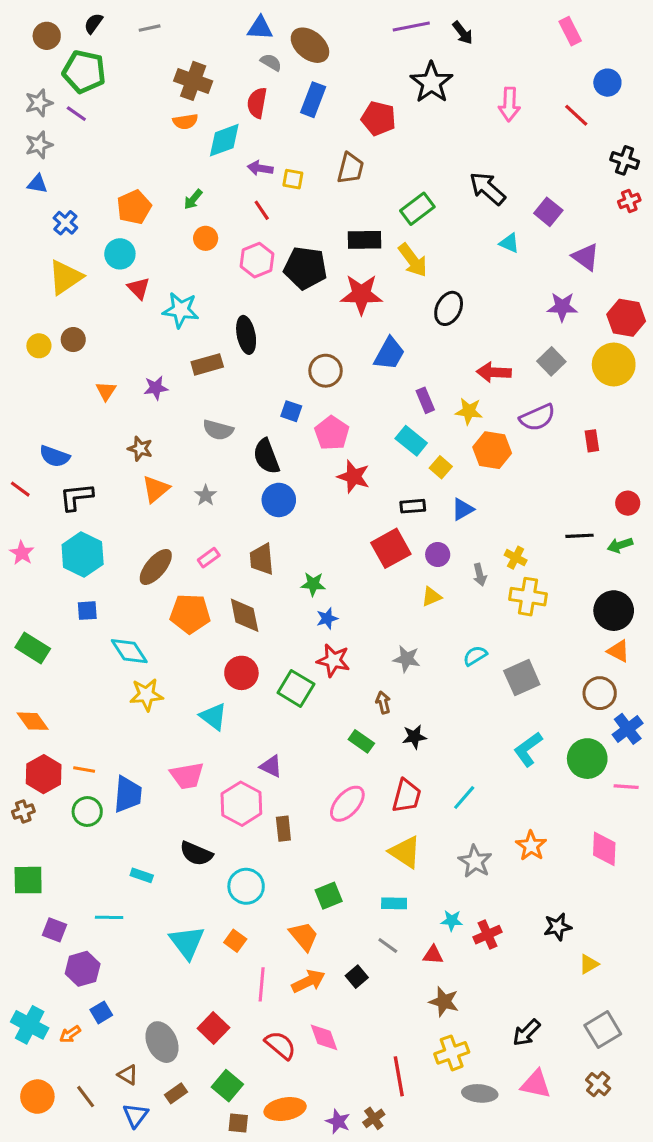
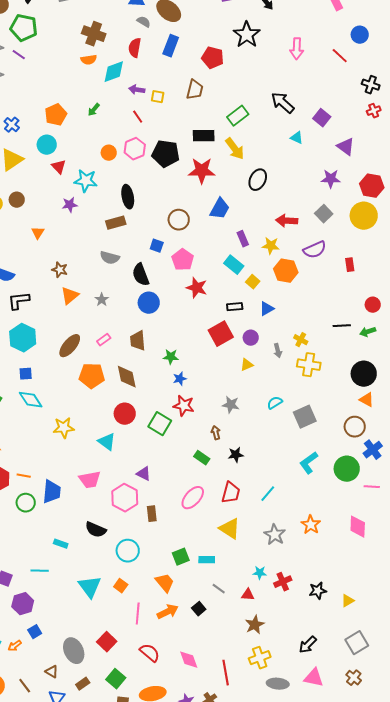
orange circle: (206, 238) -> (109, 153), moved
brown rectangle: (207, 364) -> (116, 223), moved
purple star: (156, 388) -> (70, 205), moved
cyan diamond: (129, 651) -> (31, 400), moved
cyan rectangle: (394, 903) -> (207, 560), moved
black star: (558, 927) -> (318, 591), moved
brown star: (444, 1002) -> (255, 625), turned 30
pink diamond: (324, 1037) -> (189, 660), moved

